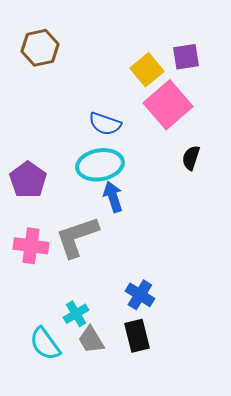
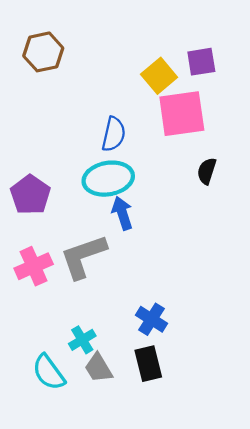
pink square: (168, 105) -> (182, 114), turned 33
blue semicircle: (105, 124) -> (114, 134), turned -96
pink cross: (31, 246) -> (34, 266), turned -32

